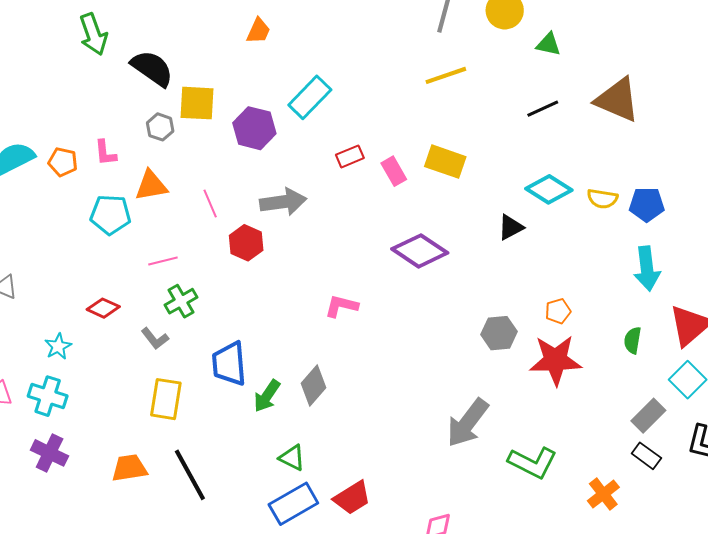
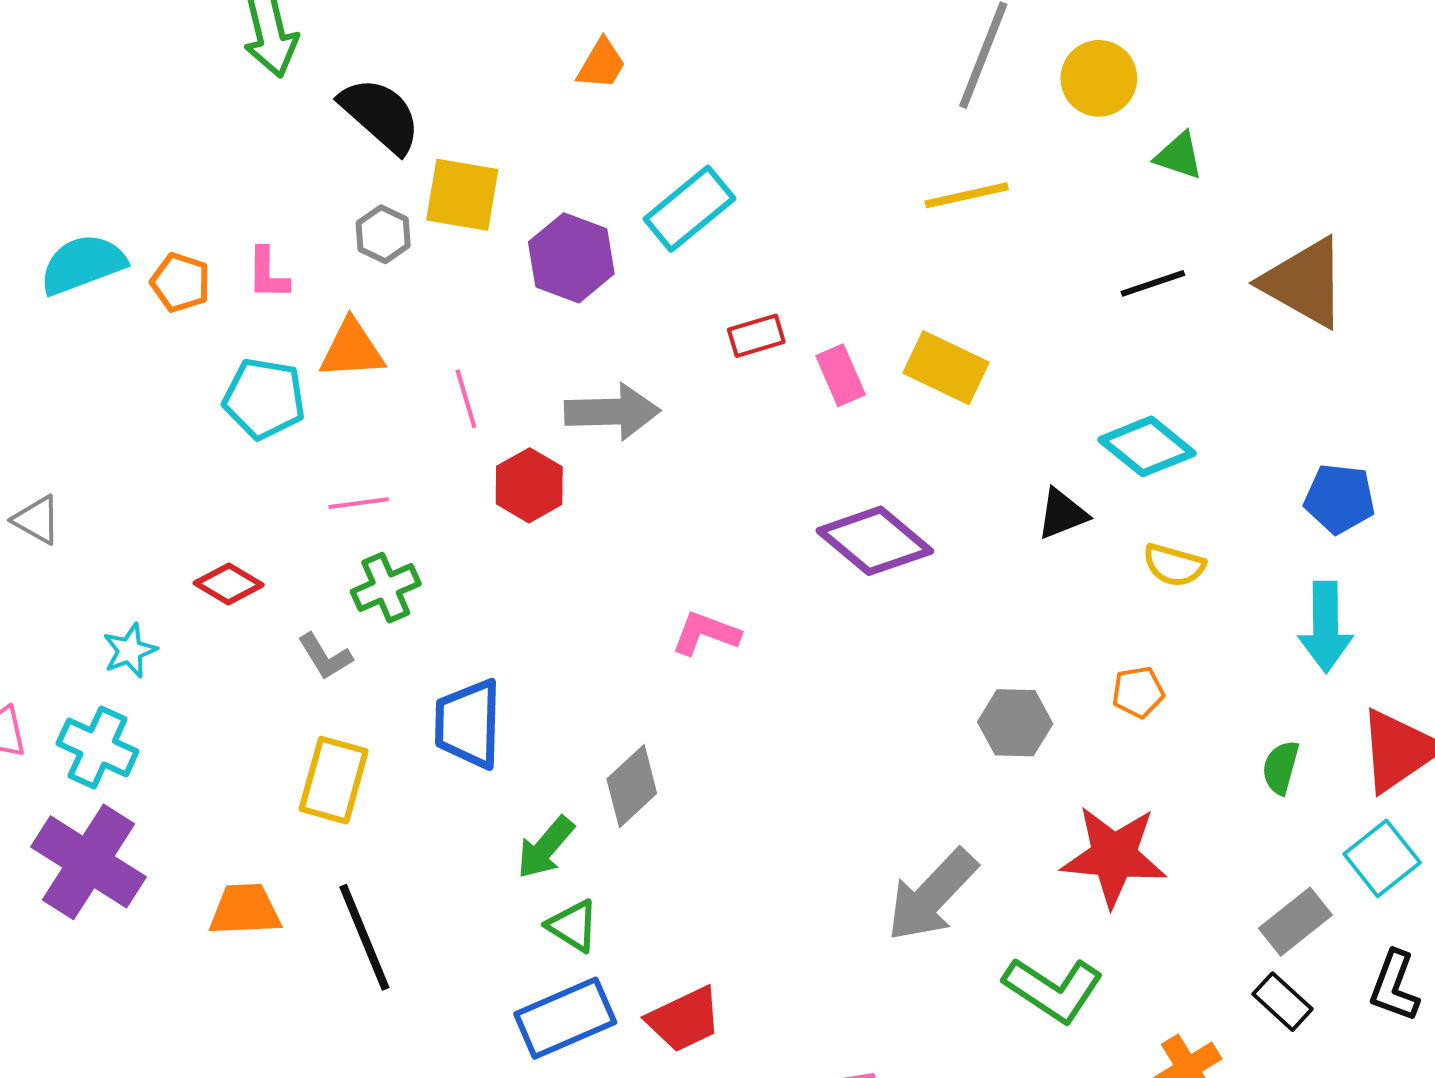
yellow semicircle: (602, 199) -> (1174, 565), moved
red star: (555, 360) -> (1114, 856), moved
green arrow: (267, 396) -> (545, 847), moved
purple cross: (50, 453) -> (89, 862), size x1.5

